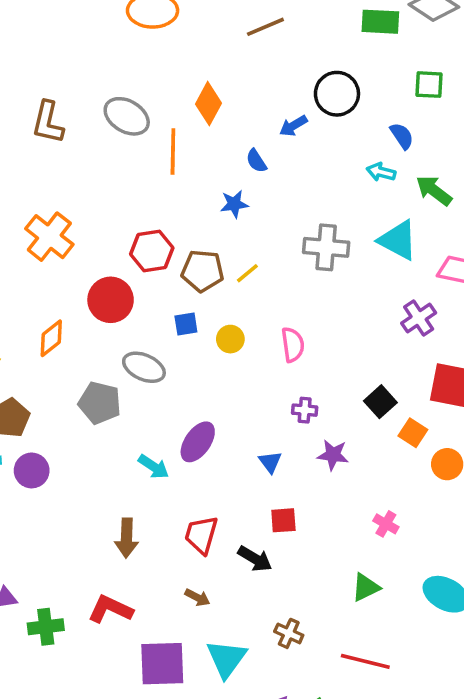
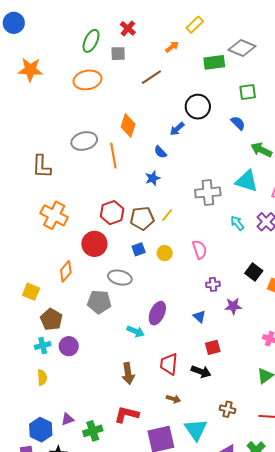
gray ellipse: (127, 116) -> (84, 141), turned -35
brown L-shape: (48, 122) -> (42, 167), moved
cyan arrow: (381, 172) -> (237, 223), moved, turned 49

